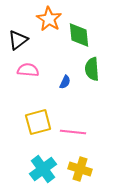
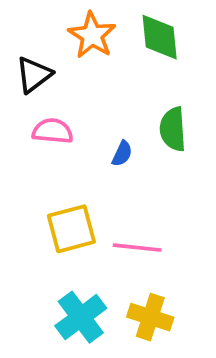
green diamond: (79, 35) -> (160, 37), moved

